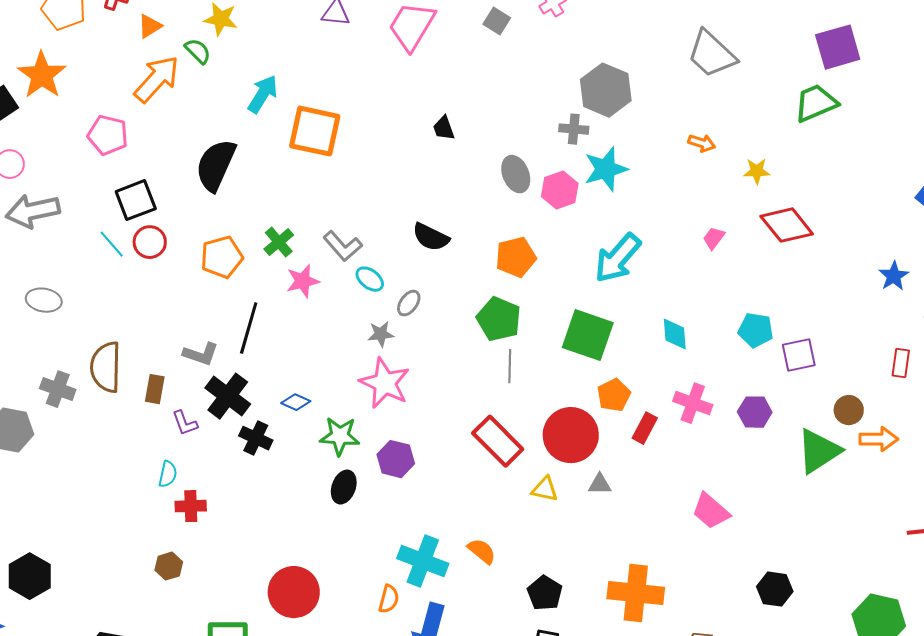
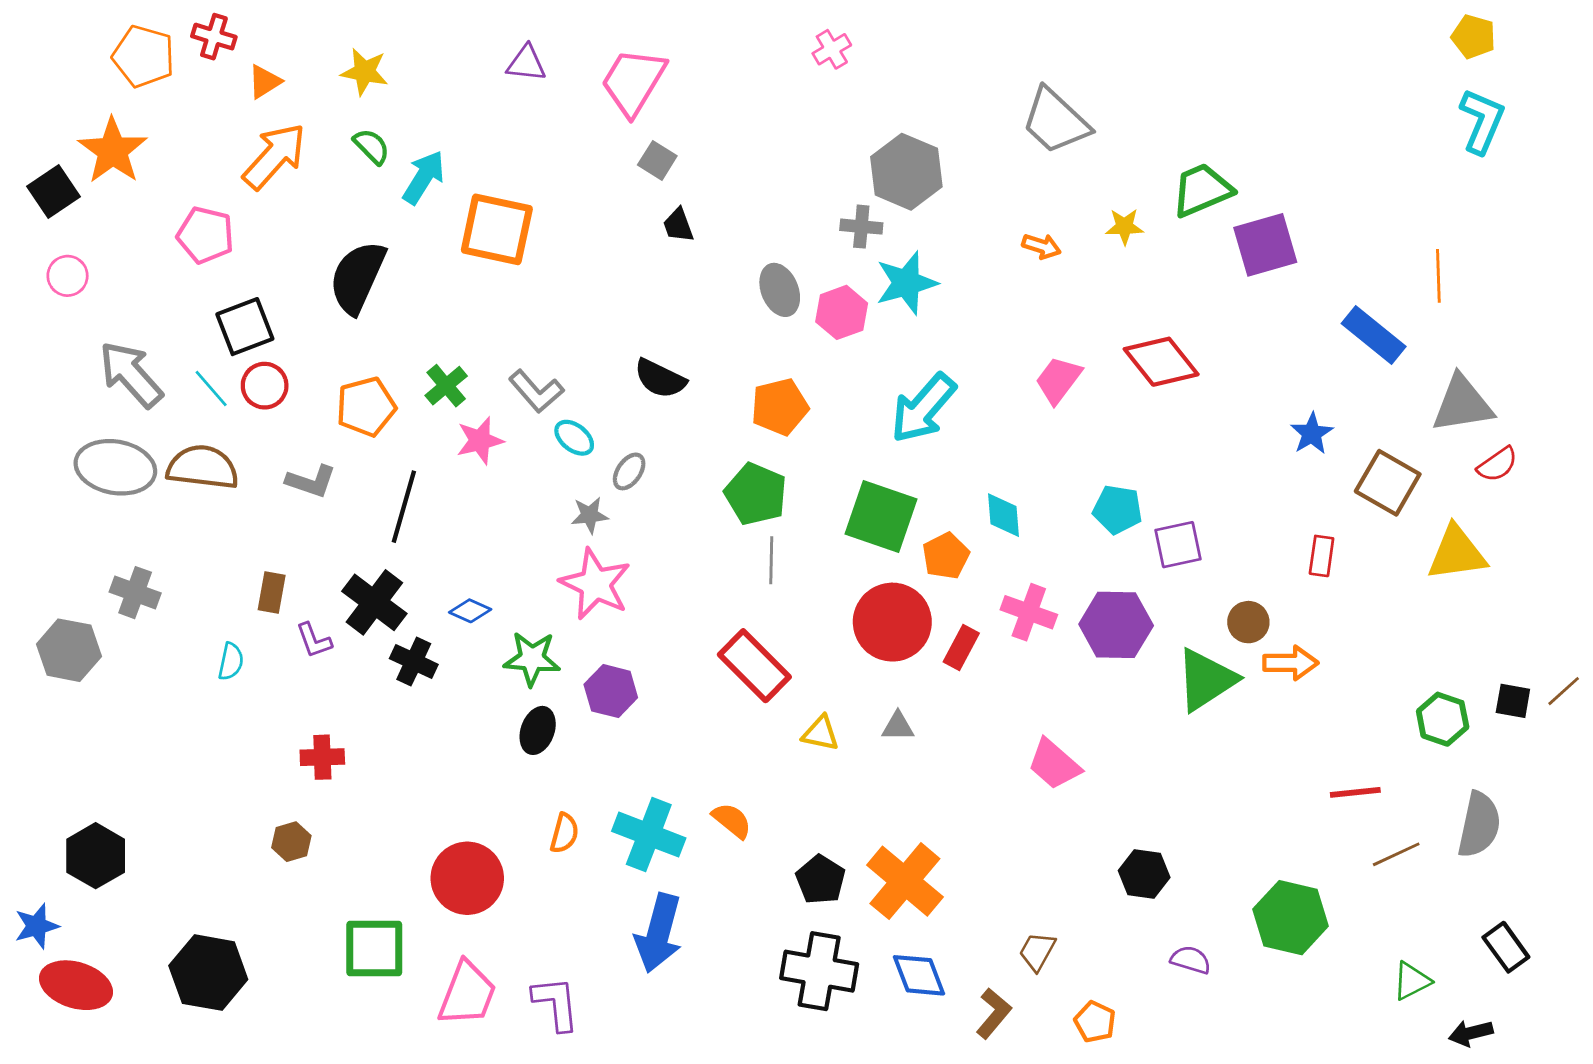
gray square: (497, 21) -> (657, 160), moved
purple square: (838, 47) -> (1265, 245), moved
green semicircle: (198, 51) -> (372, 146), moved
yellow star: (757, 171) -> (1125, 227), moved
gray arrow: (33, 211) -> (131, 374), moved, turned 60
pink trapezoid: (714, 238) -> (1058, 380), size x1.5
gray ellipse: (44, 300) -> (115, 467), size x1.6
gray L-shape: (201, 354) -> (311, 481), moved
brown semicircle: (106, 367) -> (203, 467), moved, turned 96
orange pentagon: (614, 395) -> (946, 556), moved
purple hexagon: (755, 412) -> (1116, 625), size x1.5
red circle: (571, 435) -> (892, 622), moved
cyan semicircle: (168, 474) -> (231, 661), moved
orange cross: (636, 593) -> (905, 881), moved, turned 34
orange semicircle: (389, 599) -> (564, 833), moved

